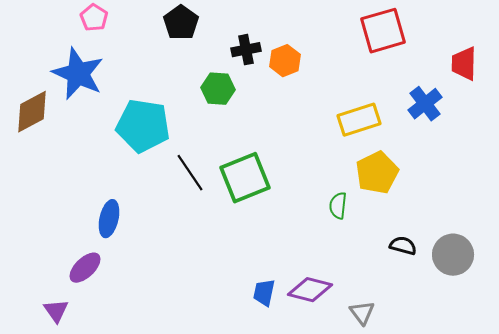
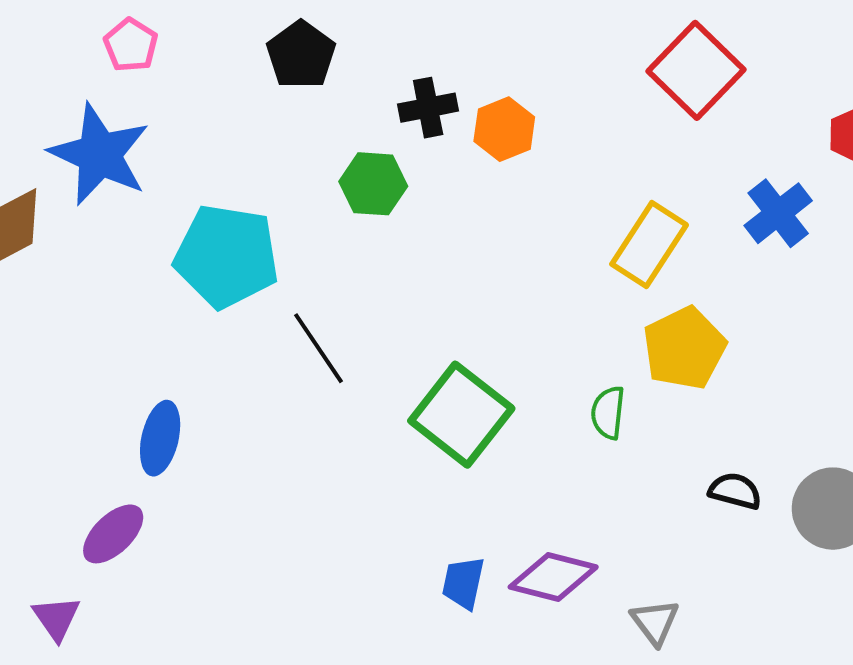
red square: (383, 31) -> (696, 70), turned -30
yellow rectangle: (359, 120) -> (649, 244), turned -39
green square: (245, 178) -> (461, 415), moved, turned -30

